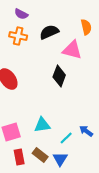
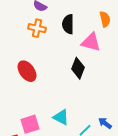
black semicircle: (49, 32) -> (68, 24), turned -66
cyan triangle: (42, 125) -> (61, 117), turned 36

